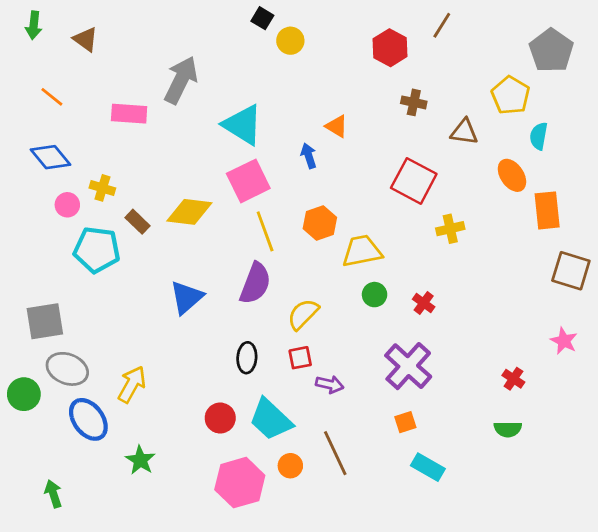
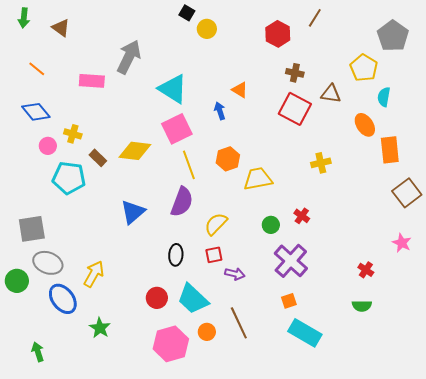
red square: (414, 181) -> (295, 109), moved
brown square: (571, 271) -> (407, 193), turned 36
green circle: (375, 295) -> (271, 225), moved
cyan rectangle: (428, 467) -> (305, 333), size x1.4

